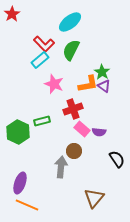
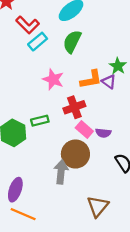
red L-shape: (44, 44) -> (28, 25), moved
cyan rectangle: (40, 60) -> (38, 42), moved
green star: (102, 72) -> (118, 66), moved
brown circle: (74, 151) -> (75, 154), size x1.6

